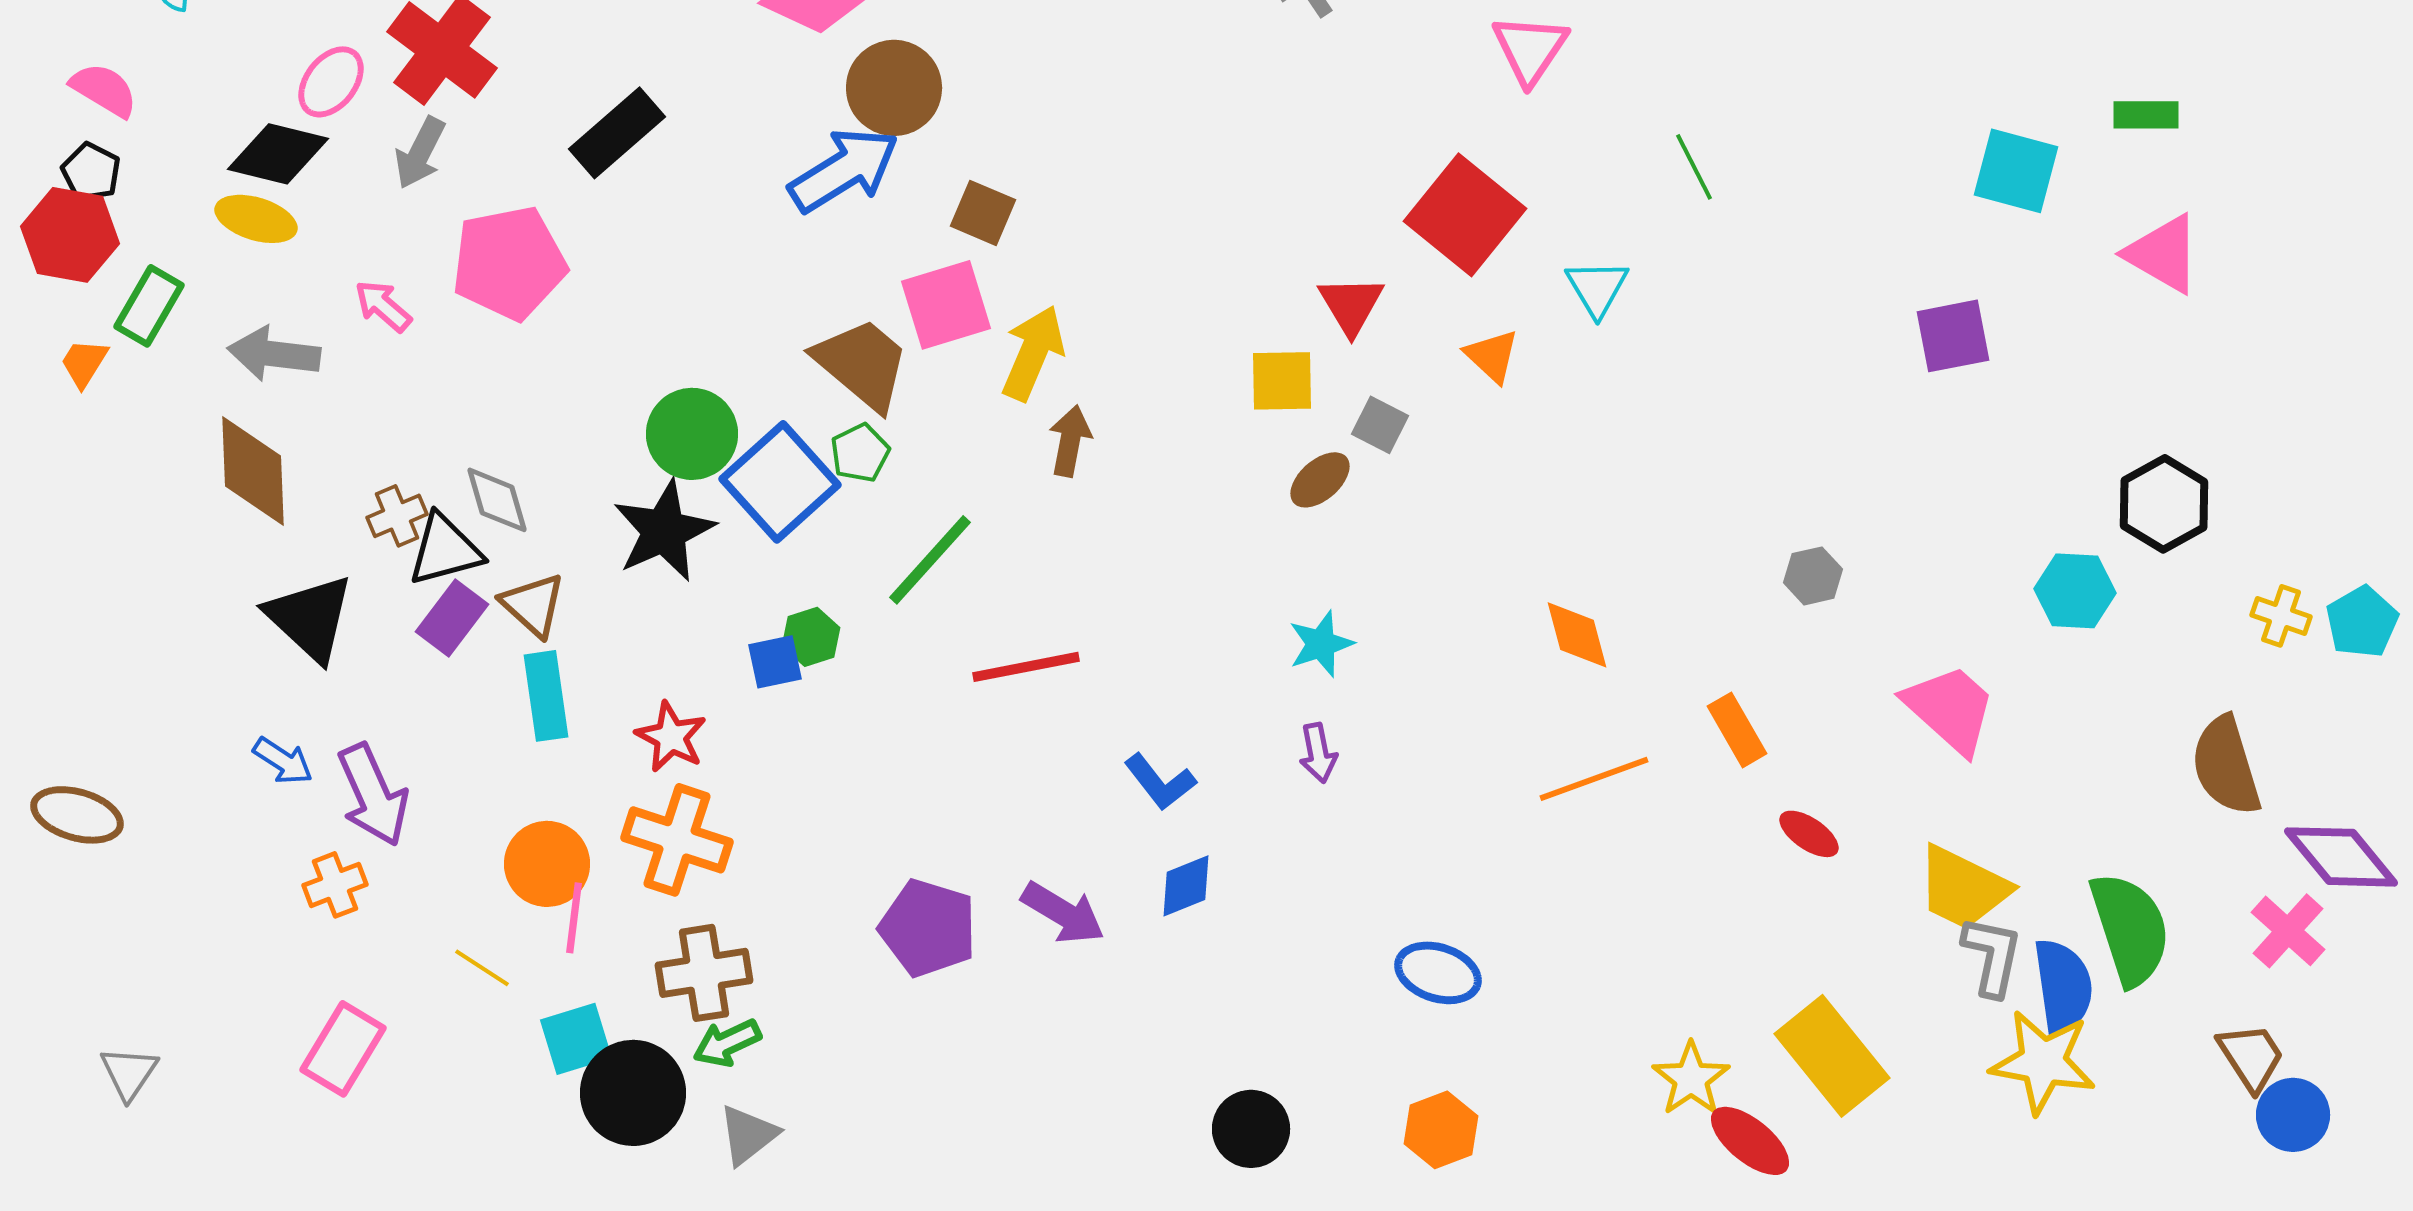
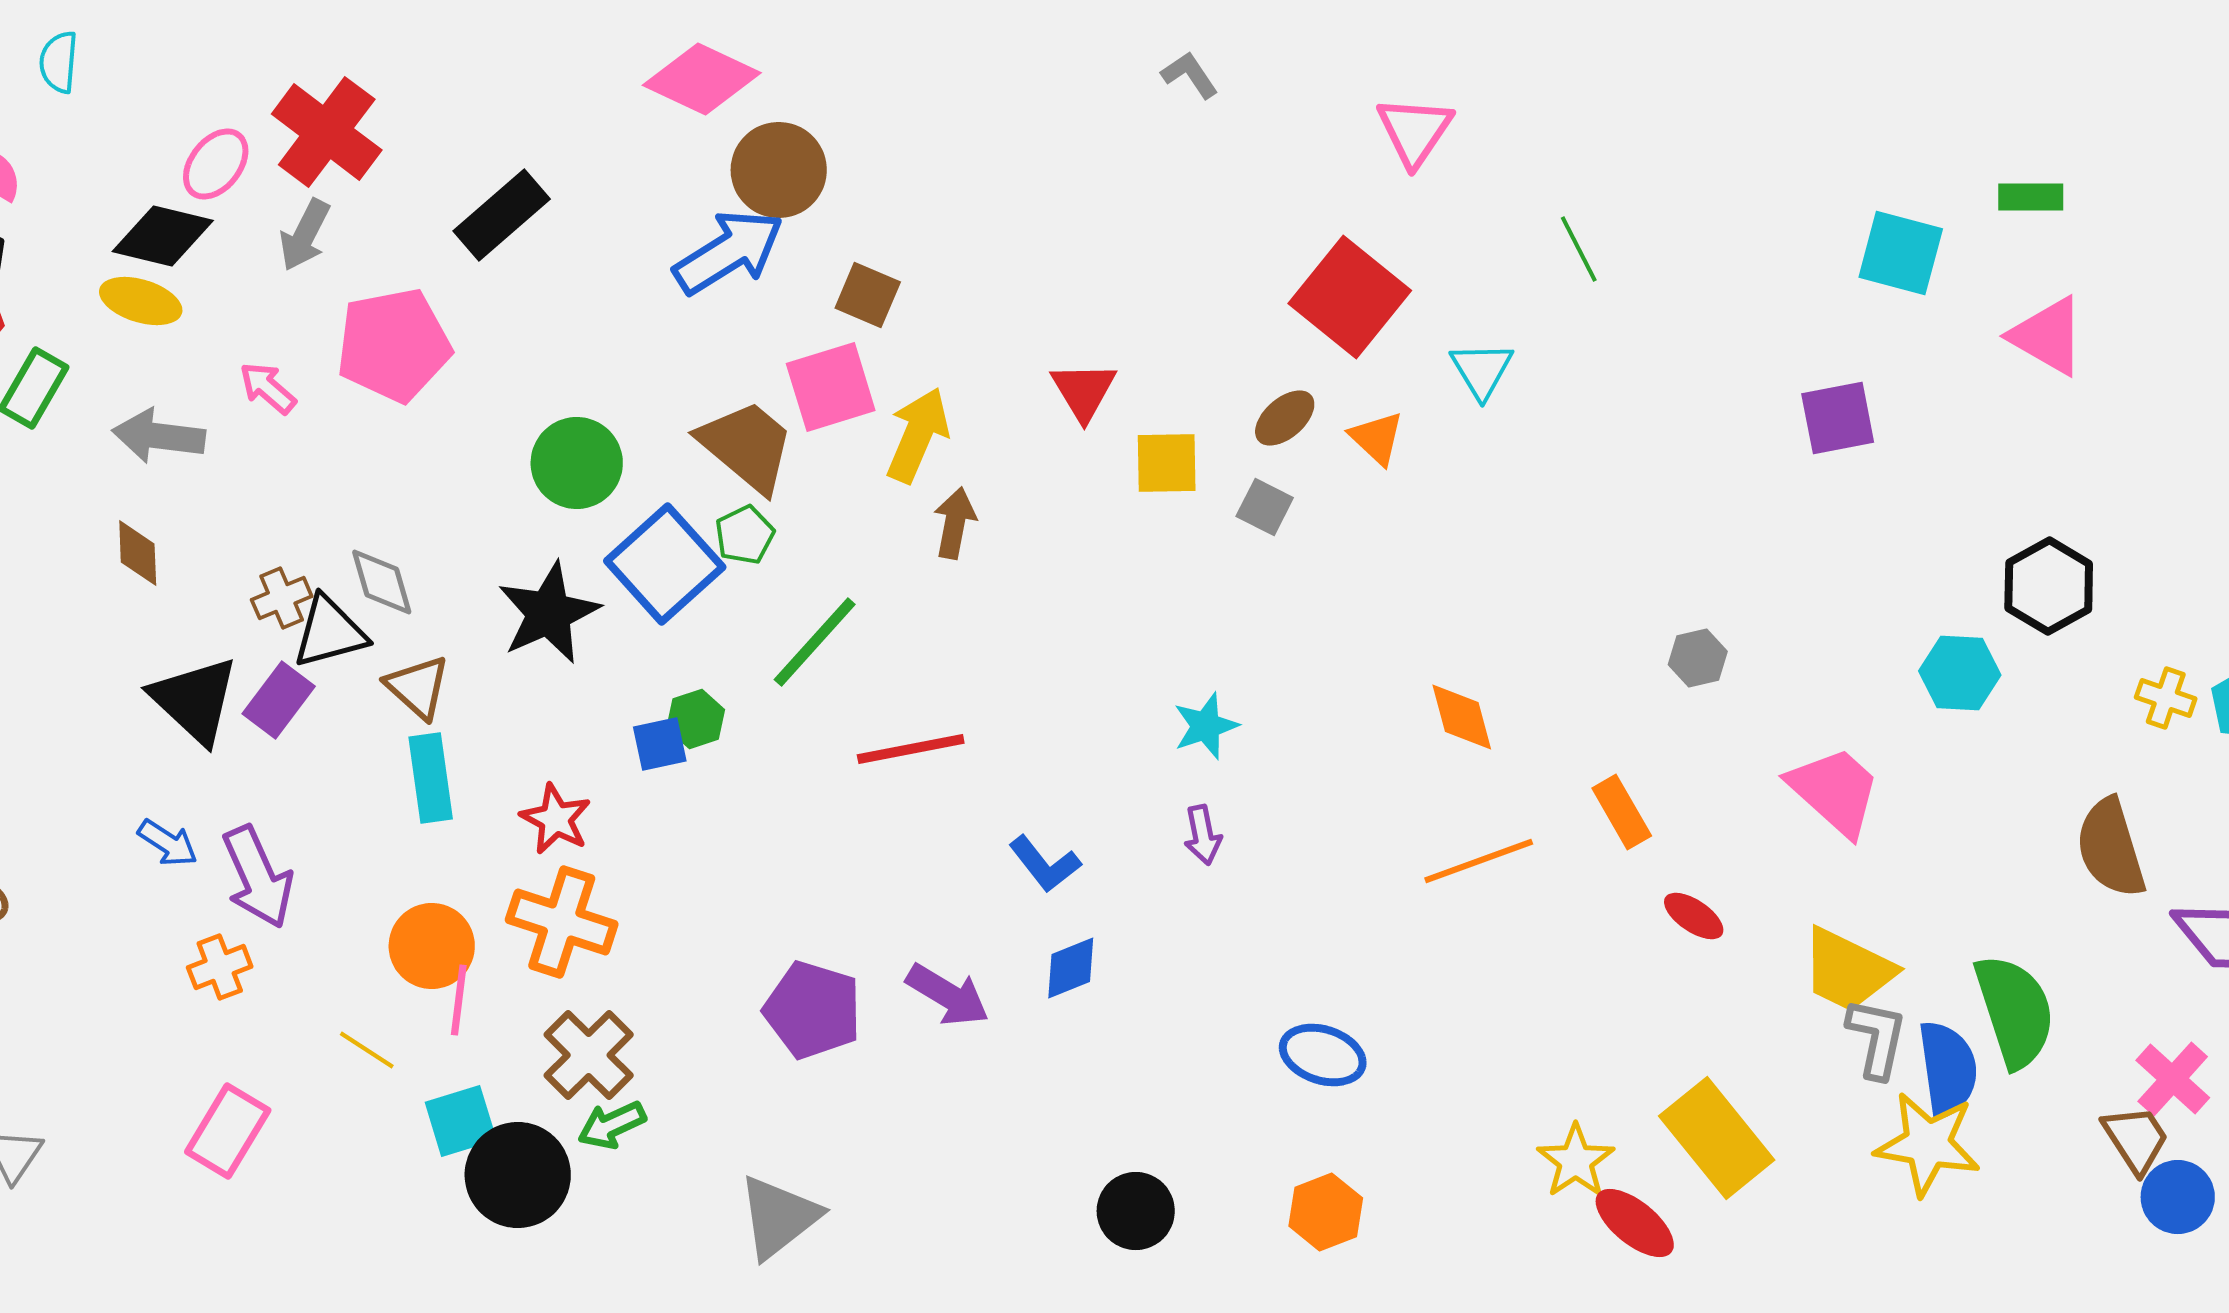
red triangle: (1351, 305) -> (1084, 391), moved
green circle: (692, 434) -> (577, 463), moved
brown diamond: (253, 471) -> (138, 553), size x0.6
brown ellipse: (1320, 480) -> (1285, 418), moved
purple rectangle: (452, 618) -> (279, 700), moved
pink cross: (2288, 931) -> (2173, 1079), moved
brown cross: (704, 973) -> (589, 1055), turned -36
gray triangle: (748, 1135) -> (779, 1217), moved, size x1.4

